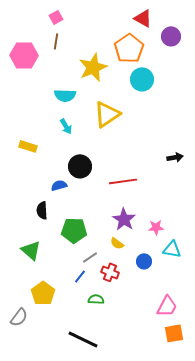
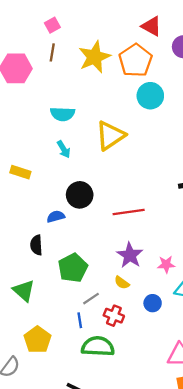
yellow star: (93, 67) -> (94, 57), moved
green pentagon: (74, 230) -> (73, 268), turned -30
blue line: (80, 276) -> (80, 320), turned -48
green semicircle: (96, 299) -> (98, 346), size x1.8

